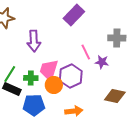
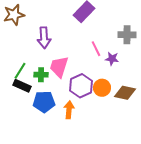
purple hexagon: (71, 76) -> (81, 86), moved
orange circle: (54, 85) -> (102, 88), moved
orange arrow: (74, 111) -> (69, 110), moved, turned -78

